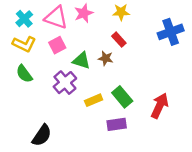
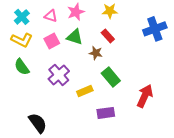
pink triangle: (56, 18) -> (51, 16), size x0.6
green triangle: (81, 61) -> (75, 37), moved
green rectangle: (122, 97) -> (111, 77), moved
black semicircle: (42, 135) -> (38, 123), turned -70

